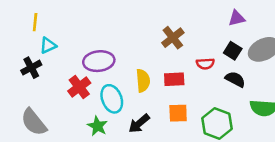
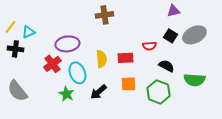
yellow line: (35, 22) -> (10, 27), moved, turned 32
brown cross: (173, 38) -> (104, 15), moved, turned 30
black cross: (31, 68) -> (15, 49), turned 35
black semicircle: (235, 79) -> (166, 66), moved

